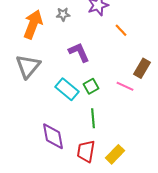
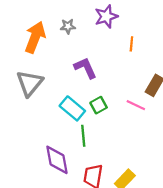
orange line: (121, 30) -> (131, 44), turned 48
green line: (93, 118) -> (83, 136), moved

